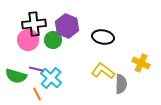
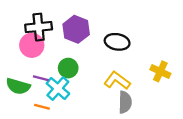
green circle: (53, 40) -> (68, 68), moved
gray semicircle: (121, 84) -> (125, 102), moved
orange line: (37, 94) -> (42, 107), turned -48

